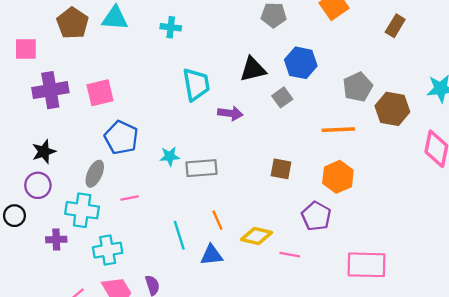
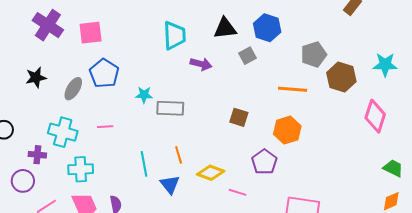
purple cross: (50, 90) -> (48, 25), turned 36
gray ellipse: (95, 174) -> (73, 89), moved
purple circle: (38, 185) -> (23, 181), moved
blue triangle: (212, 255) -> (170, 184), turned 50

